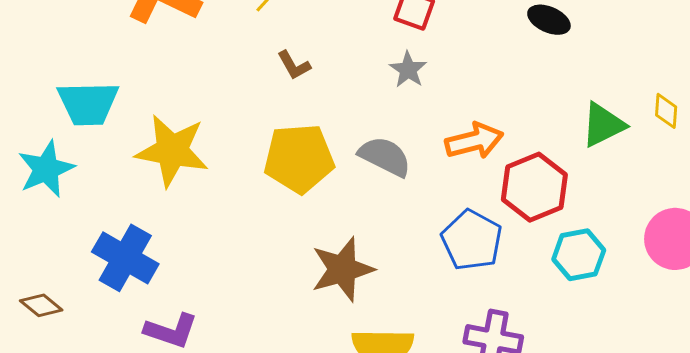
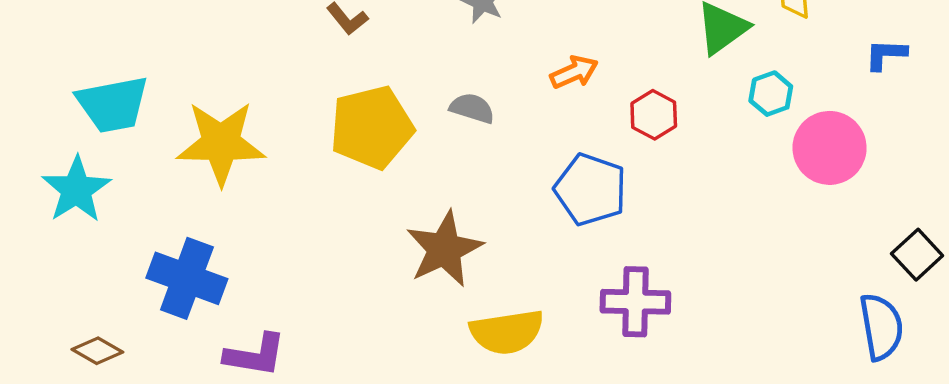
orange arrow: (474, 141) -> (574, 72), size x0.7
gray semicircle: (385, 156) -> (472, 108), size x0.7
red hexagon: (534, 187) -> (654, 115), size x0.6
cyan hexagon: (579, 255) -> (771, 94), moved, size x0.7

